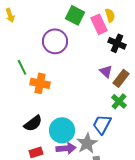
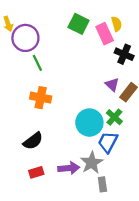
purple circle: (55, 41) -> (25, 38), moved
green line: (22, 67) -> (37, 63), moved
green cross: (119, 101) -> (114, 117), moved
cyan circle: (62, 130) -> (89, 123), moved

